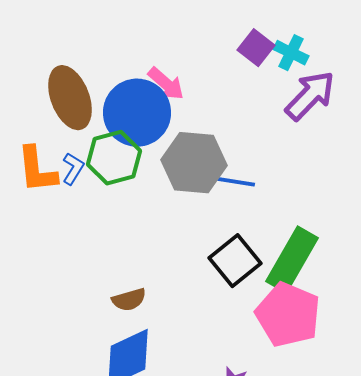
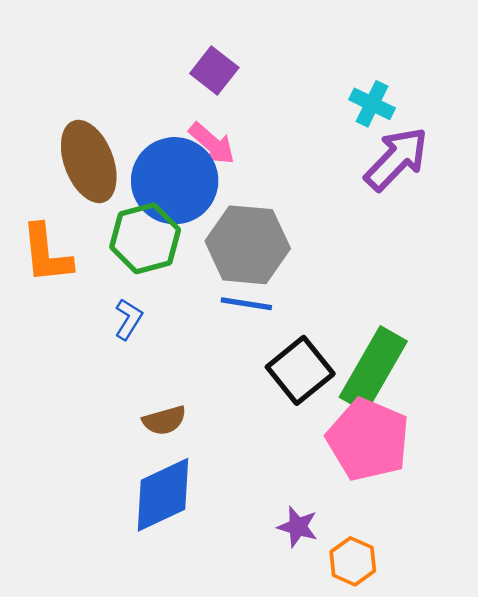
purple square: (256, 48) -> (214, 70), moved
blue L-shape: (73, 169) -> (128, 319), moved
blue line: (235, 182) -> (246, 304), moved

